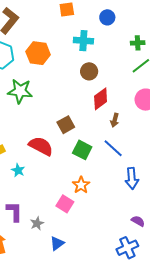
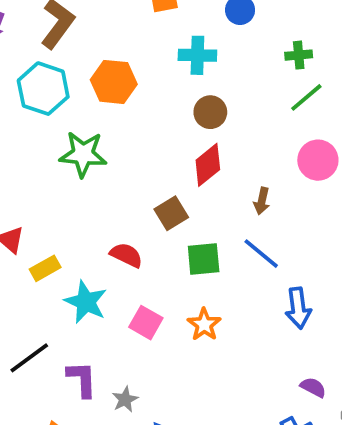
red diamond: (101, 99) -> (208, 165), moved
red semicircle: (41, 146) -> (126, 255), size x0.7
green square: (82, 150) -> (204, 259), turned -30
cyan star: (18, 170) -> (86, 302), size x1.6
pink square: (65, 204) -> (146, 323), moved

